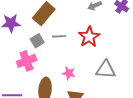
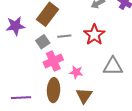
pink cross: (27, 61) -> (53, 61), moved

